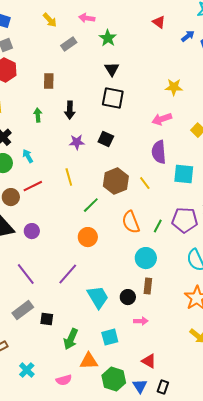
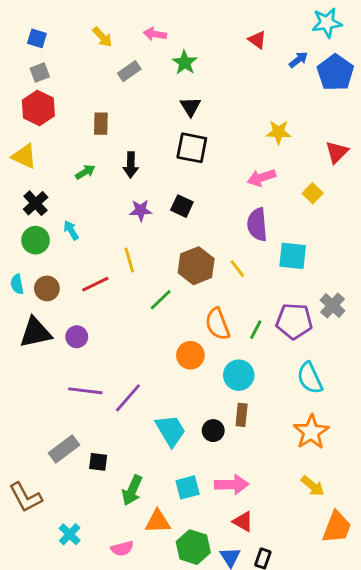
green arrow: (38, 115) -> (85, 172), turned 64
red line: (33, 186) -> (95, 284), moved
orange circle: (88, 237) -> (190, 355), moved
purple line: (26, 274) -> (85, 391), moved, turned -45
pink arrow: (141, 321) -> (232, 485), moved, size x1.6

